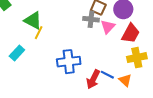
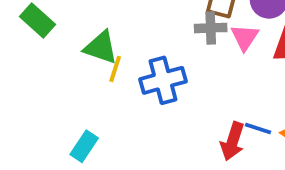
cyan rectangle: (17, 53) -> (84, 146), moved
blue cross: (69, 62) -> (163, 80), moved

